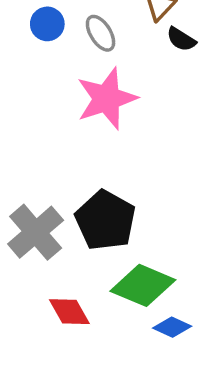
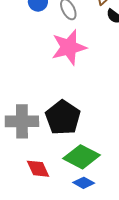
gray cross: (36, 232) -> (22, 121), turned 36
blue diamond: (172, 327) -> (84, 183), moved

